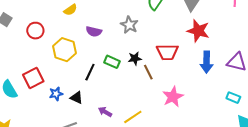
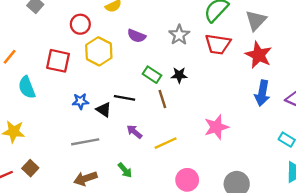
red circle: (35, 31) -> (80, 24), moved
red trapezoid: (167, 52) -> (218, 44), moved
black line: (90, 72) -> (125, 98), moved, turned 66
brown line: (148, 72) -> (162, 99), moved
red square: (33, 78) -> (58, 61), moved, turned 30

